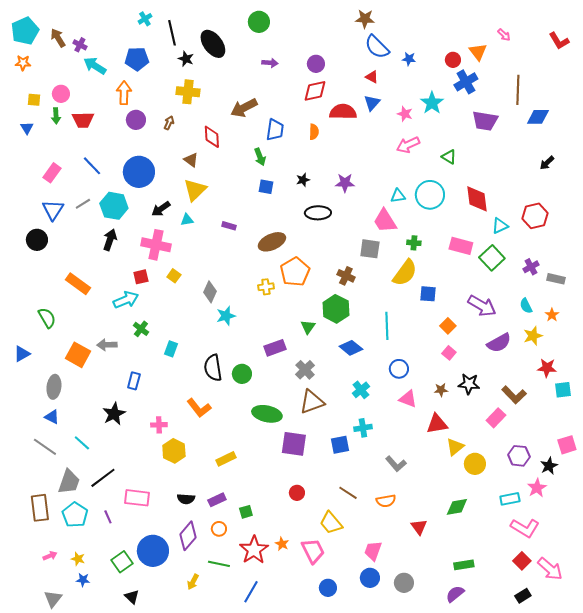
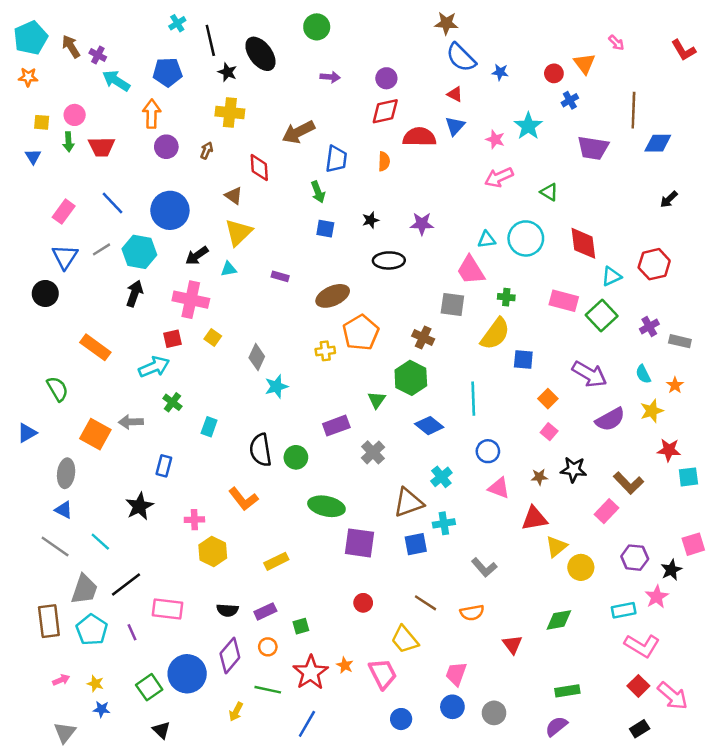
blue cross: (466, 82) -> (570, 100), size x0.6
brown triangle: (312, 402) -> (408, 503), moved

